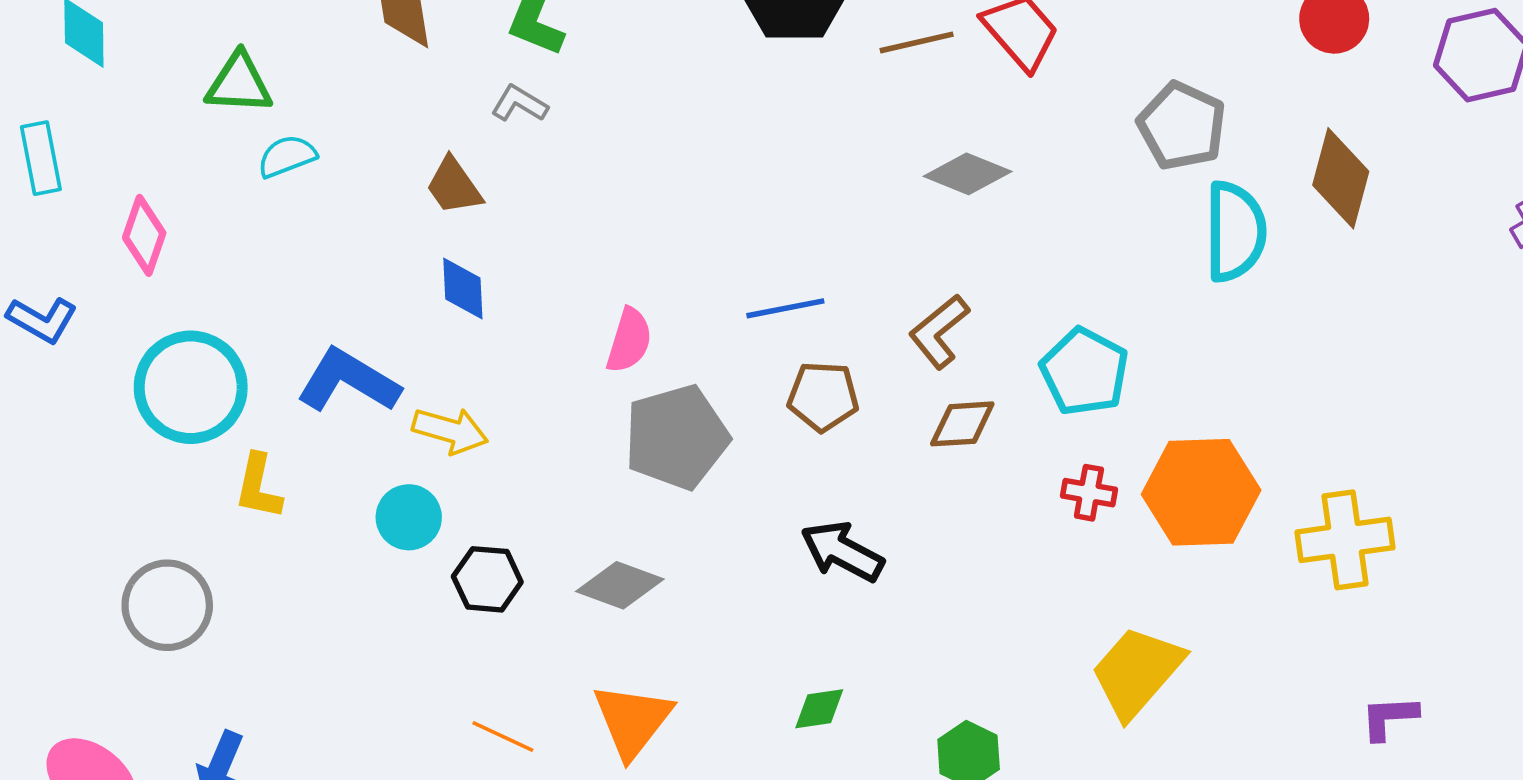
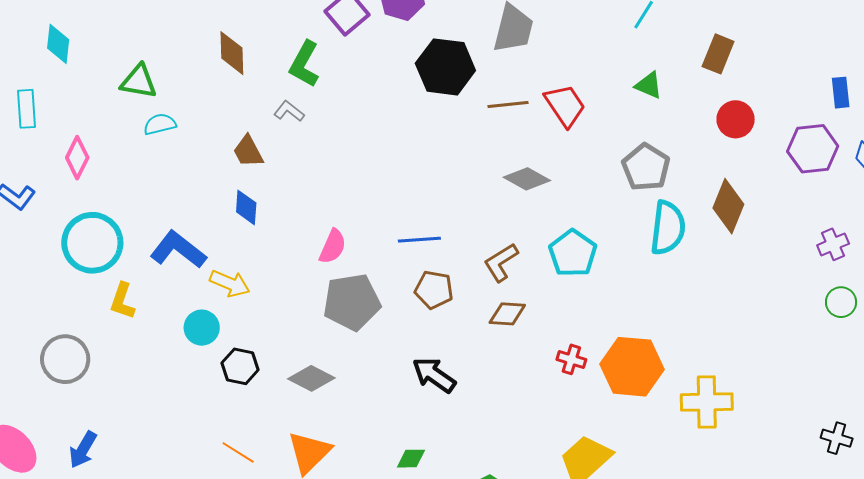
cyan pentagon: (1084, 372) -> (573, 253), moved

